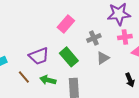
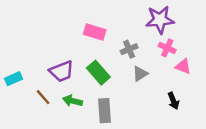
pink rectangle: (66, 24) -> (95, 32), turned 66
pink cross: (125, 37) -> (167, 48), turned 32

